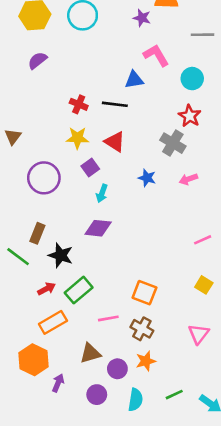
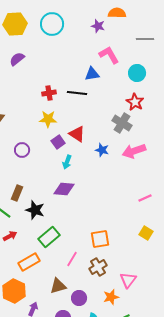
red cross: (79, 104) -> (49, 93), turned -32
red triangle: (115, 142) -> (77, 134), moved
purple circle: (44, 178) -> (22, 150), size x0.6
pink arrow: (188, 179) -> (134, 151), size x1.6
red arrow: (46, 289) -> (10, 236), moved
orange square: (144, 293) -> (100, 239), turned -30
pink line: (108, 318) -> (72, 259), turned -49
brown cross: (142, 329) -> (98, 267), turned 30
pink triangle: (199, 334) -> (128, 280), moved
orange star: (146, 361) -> (111, 297), moved

